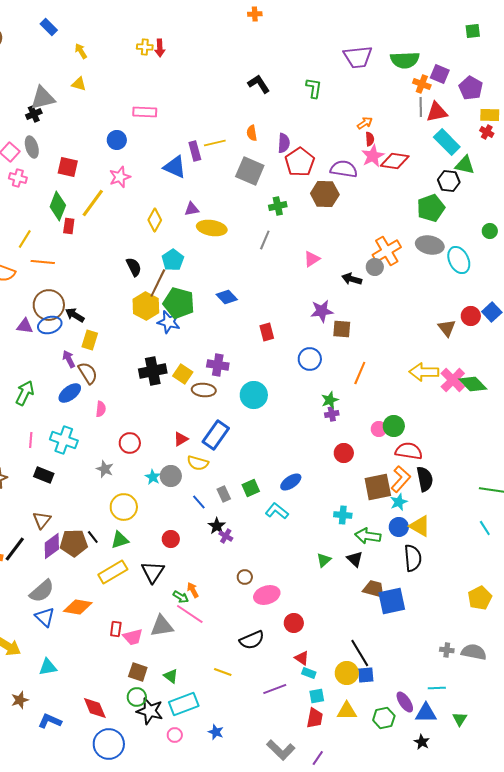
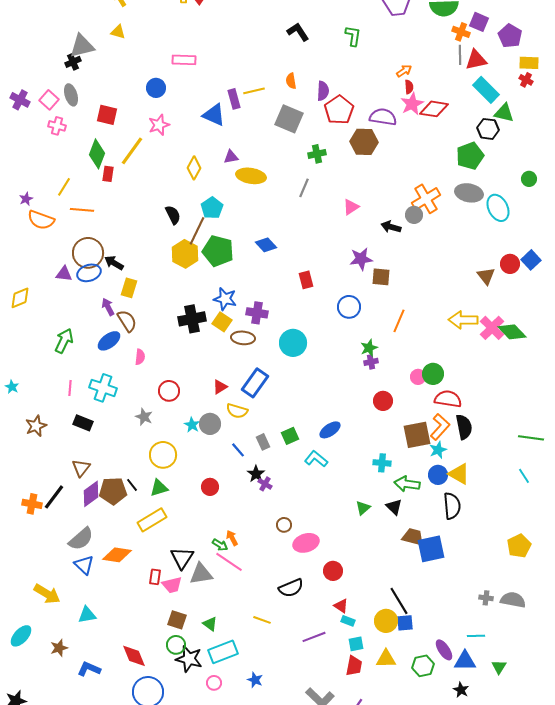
blue star: (169, 322) -> (225, 299), moved
black triangle: (153, 572) -> (182, 558), moved

